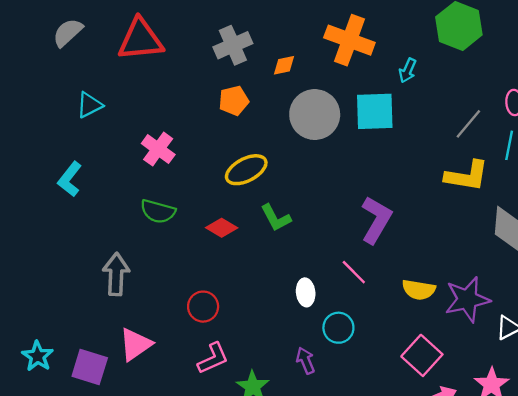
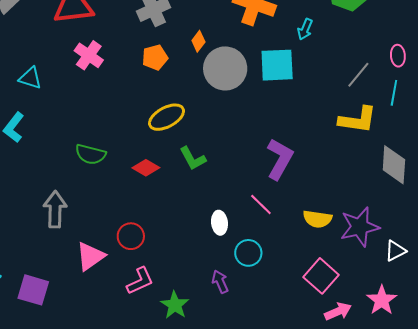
orange diamond: (284, 65) -> (198, 41), moved, turned -40
cyan triangle: (89, 105) -> (30, 78), moved, turned 45
pink cross: (158, 149) -> (89, 55), moved
pink triangle: (136, 344) -> (90, 256), moved

